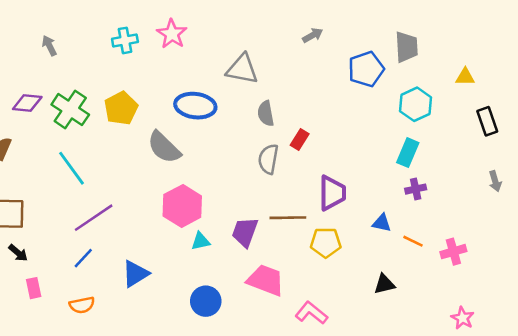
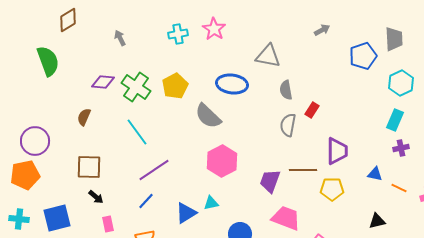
cyan triangle: (201, 241) -> (211, 203), moved

